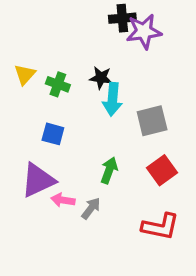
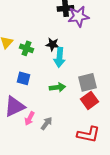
gray square: (152, 121) -> (88, 82), moved
green arrow: (109, 170) -> (58, 87), moved, turned 63
pink arrow: (63, 200) -> (30, 118), turned -72

